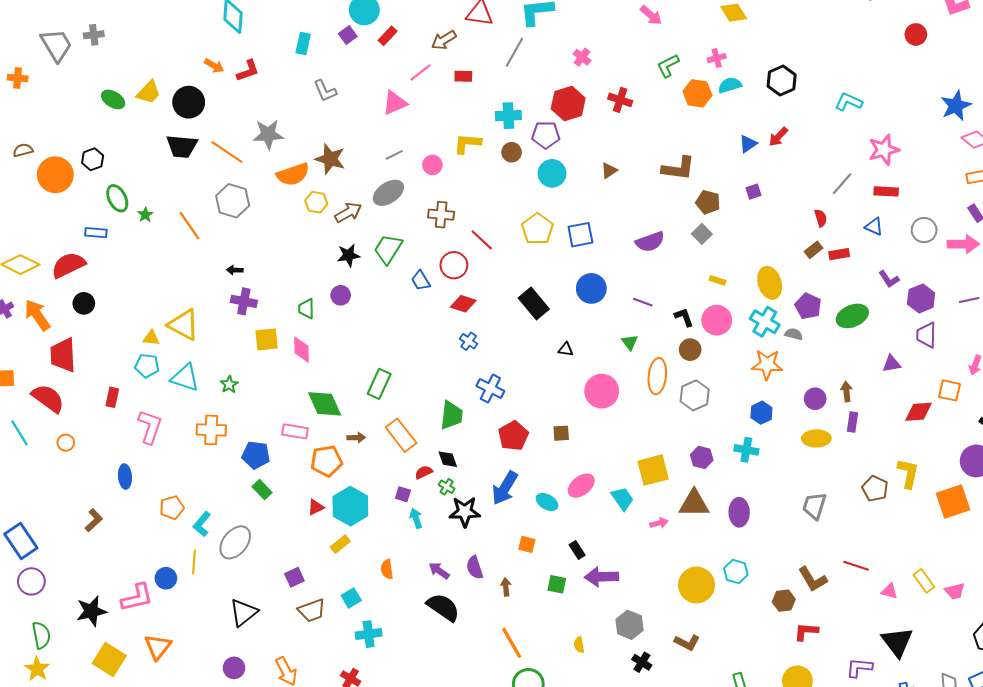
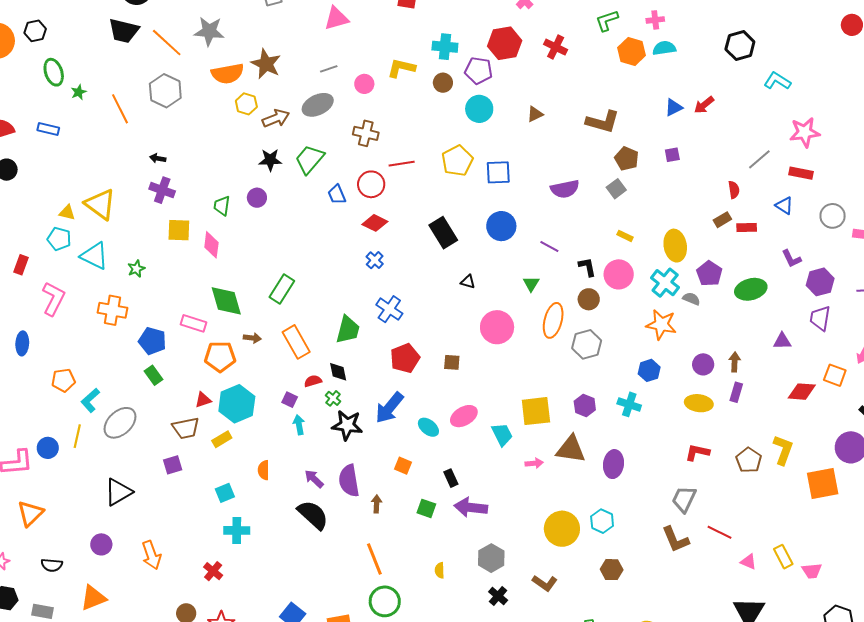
black hexagon: (782, 80) -> (740, 46), moved
blue rectangle: (96, 233) -> (48, 129), moved
red line: (482, 240) -> (402, 164), turned -60
gray trapezoid: (814, 506) -> (684, 499), moved
purple semicircle: (475, 568) -> (349, 481), size x1.4
brown hexagon: (784, 601) -> (612, 570), moved
brown trapezoid: (312, 610) -> (186, 428), moved
red L-shape: (806, 632) -> (697, 452), moved

